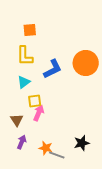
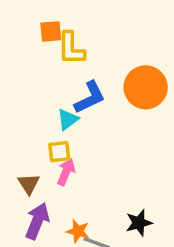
yellow L-shape: (25, 56) -> (71, 48), moved
cyan triangle: (24, 82) -> (68, 119), moved
purple arrow: (22, 142) -> (37, 221), size x1.5

